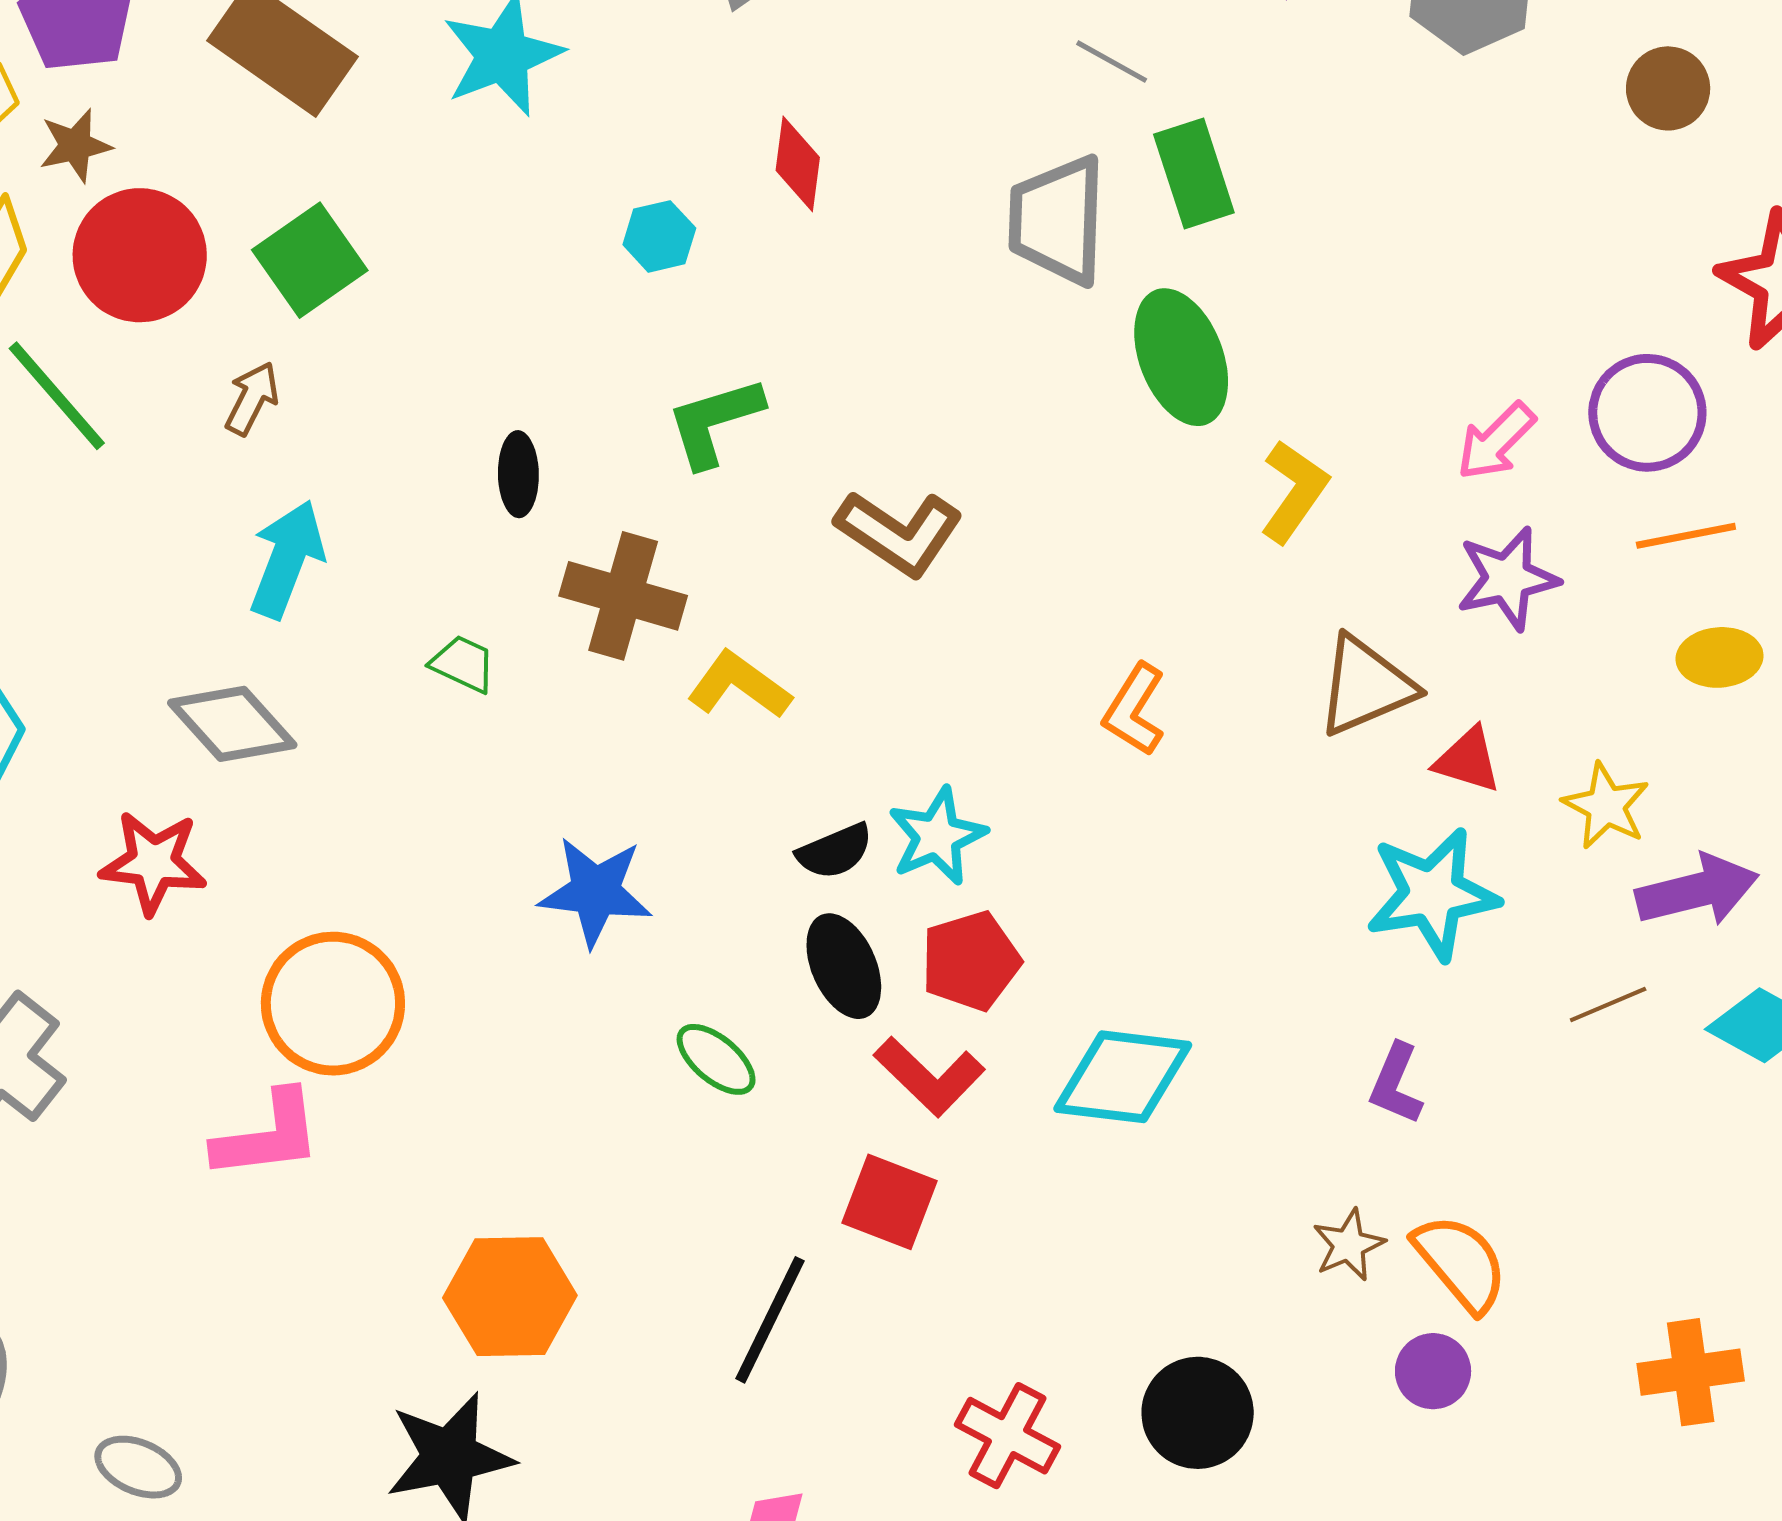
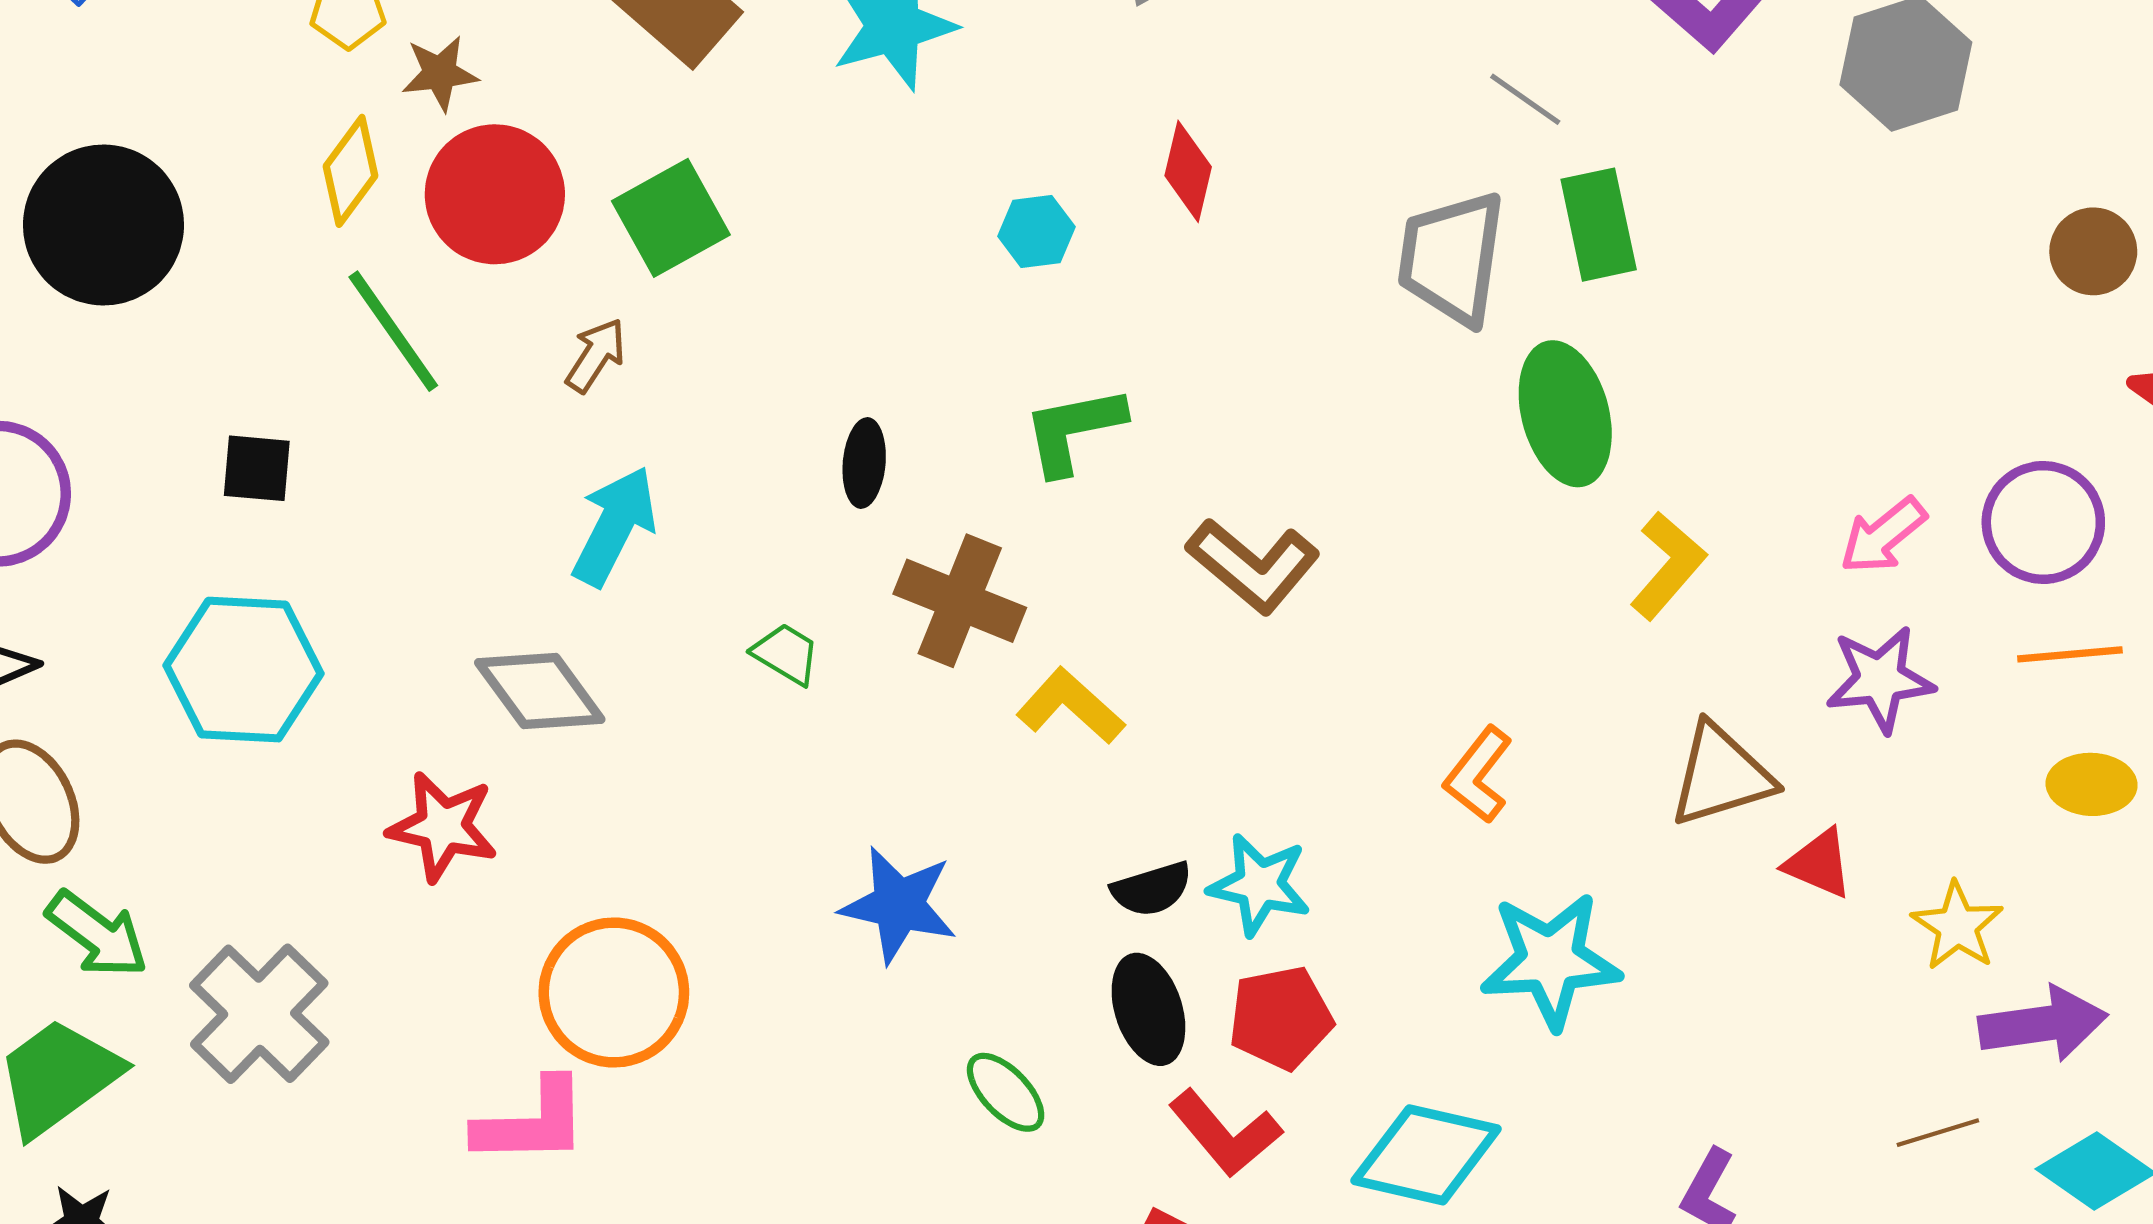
brown circle: (1668, 88) -> (2093, 251), moved
cyan star: (937, 836) -> (1260, 885), turned 30
cyan star: (1432, 894) -> (1550, 960), moved

